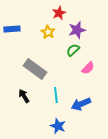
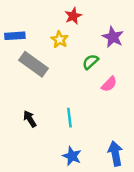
purple star: (77, 30) -> (113, 37), moved, turned -30
gray rectangle: (35, 69) -> (33, 64), moved
blue arrow: (81, 104) -> (115, 154), moved, turned 102

